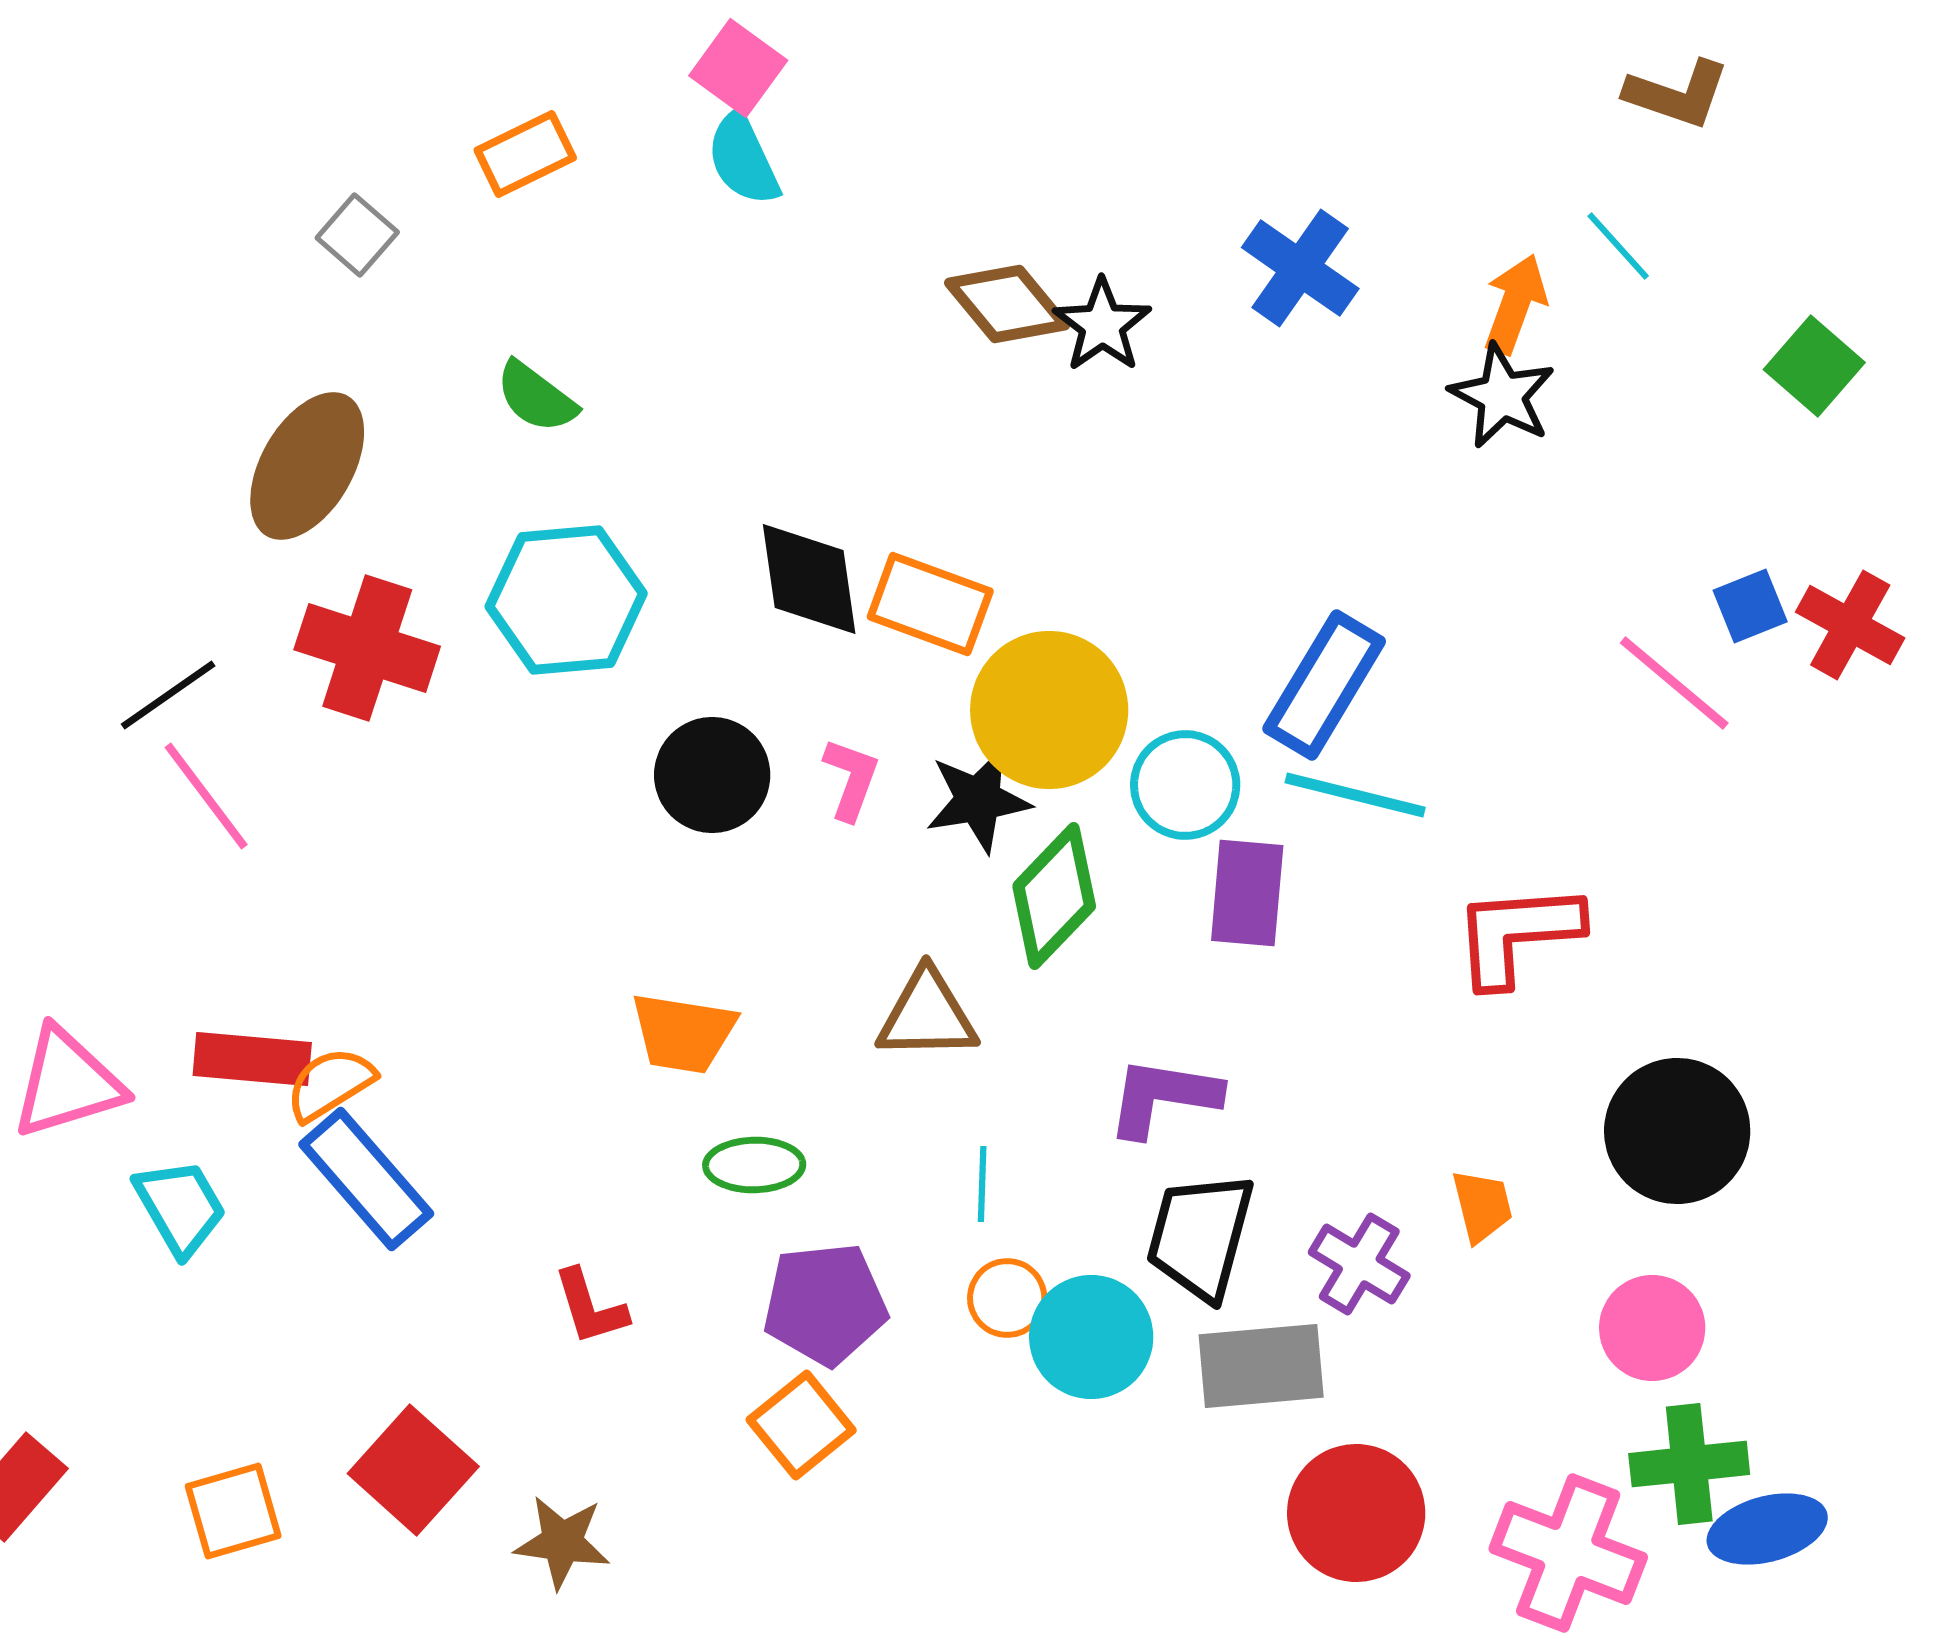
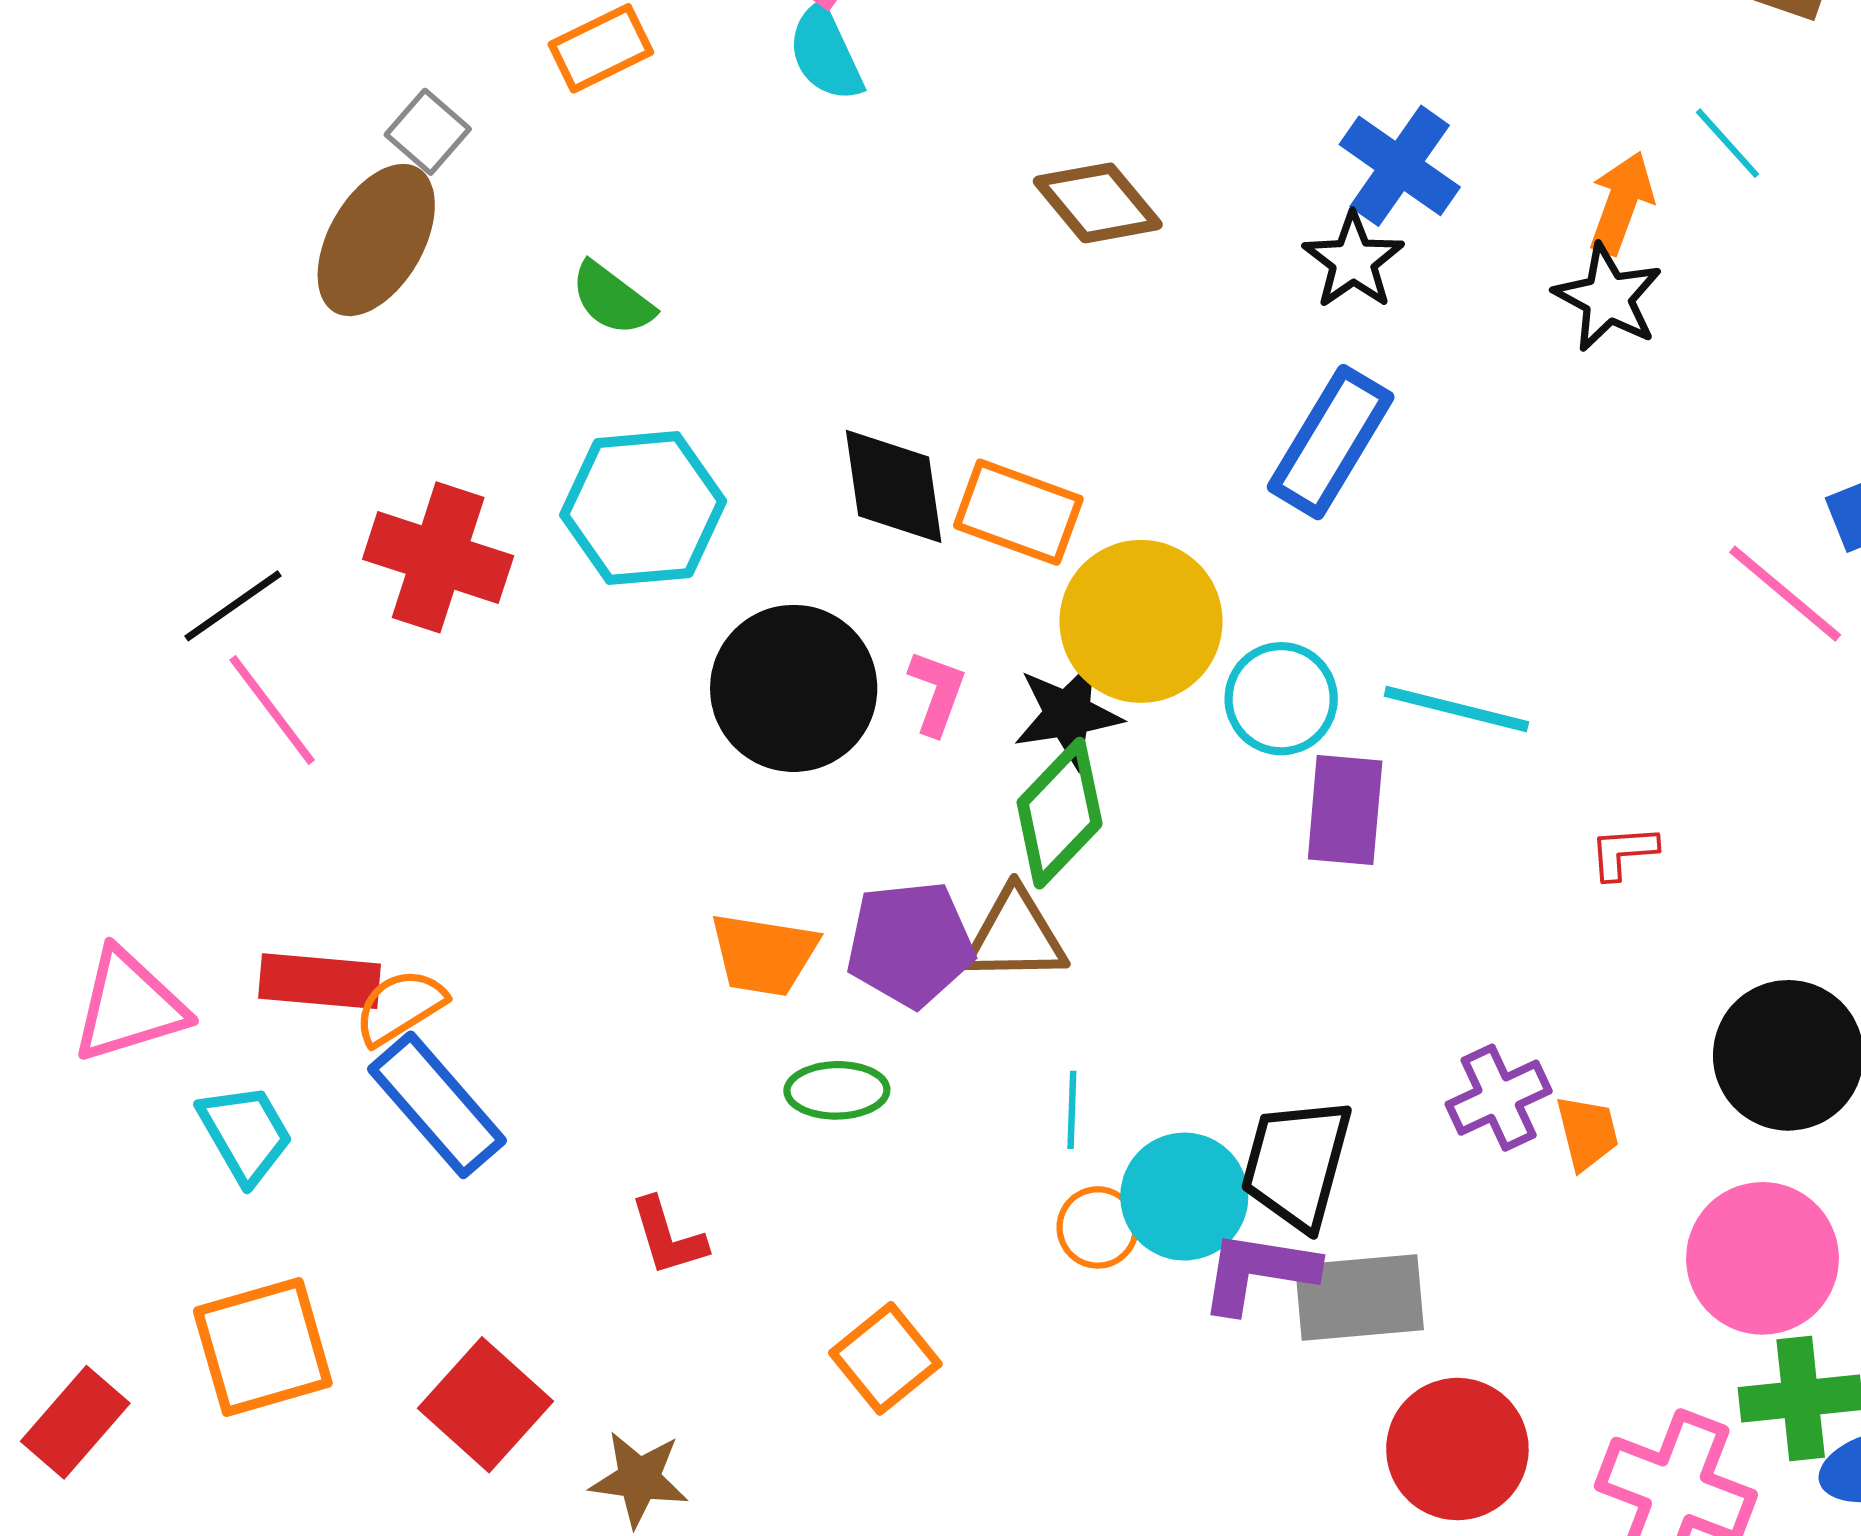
black star: (1102, 325) -> (1353, 261), moved
brown ellipse: (307, 466) -> (376, 240), moved
blue rectangle: (1324, 685) -> (1331, 442), moved
black circle: (712, 775) -> (794, 688), size x1.4
green diamond: (1054, 896) -> (1060, 813), moved
red L-shape: (1517, 934) -> (1623, 852), size x0.5
purple L-shape: (1163, 1097) -> (1258, 1272), moved
purple cross: (1359, 1264) -> (1499, 1098), moved, turned 34
purple pentagon: (825, 1304) -> (910, 944), moved
pink circle: (1652, 1328) -> (1763, 1258), size x1.4
cyan circle: (1091, 1337) -> (1184, 1197), moved
orange square: (233, 1511) -> (263, 1347), moved, size x1.4

